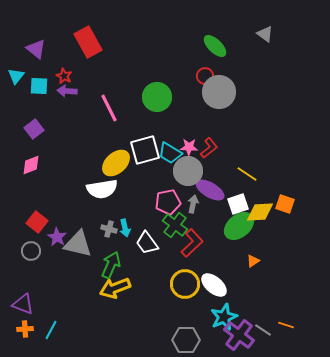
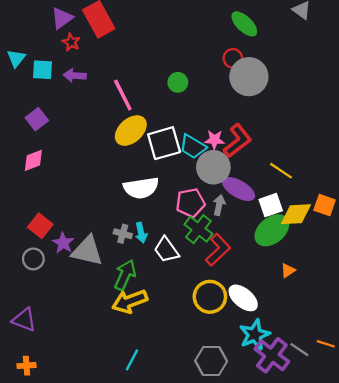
purple triangle: (36, 49) -> (62, 18), moved, turned 45
red star: (64, 76) -> (71, 42), moved
green circle: (157, 97) -> (178, 82), size x0.6
red L-shape: (209, 148) -> (237, 141), size x1.4
yellow ellipse: (116, 163) -> (131, 131), moved
white semicircle: (102, 189) -> (141, 188), moved
orange cross: (25, 329) -> (26, 366), moved
cyan line: (51, 330) -> (132, 360), moved

